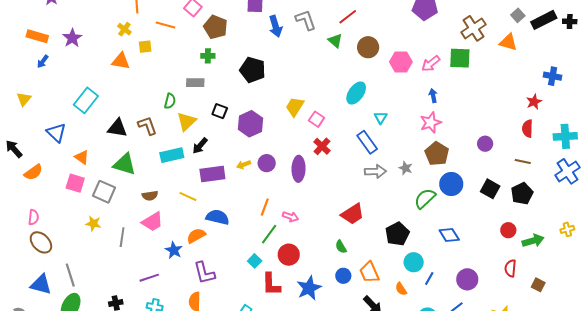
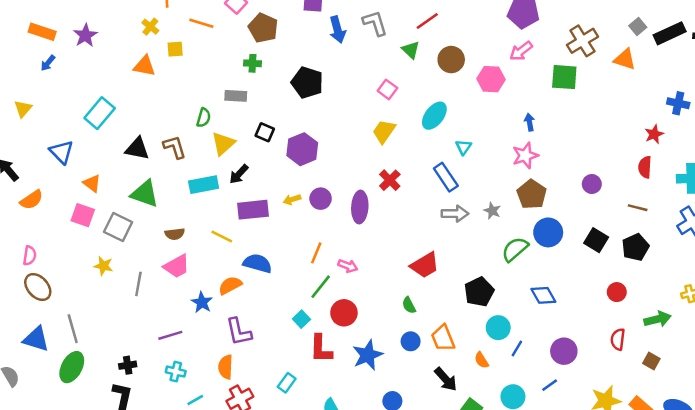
pink arrow: (431, 64) -> (521, 51), moved
yellow trapezoid: (295, 107) -> (384, 131), moved
pink square: (317, 119) -> (387, 89), moved
green arrow: (533, 241) -> (657, 319), moved

